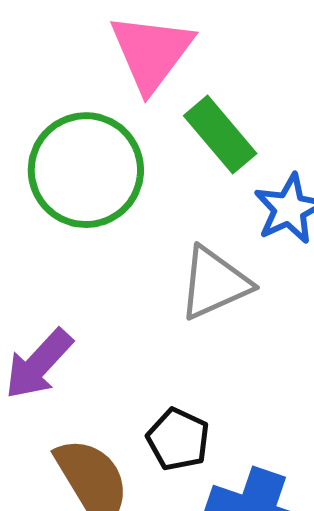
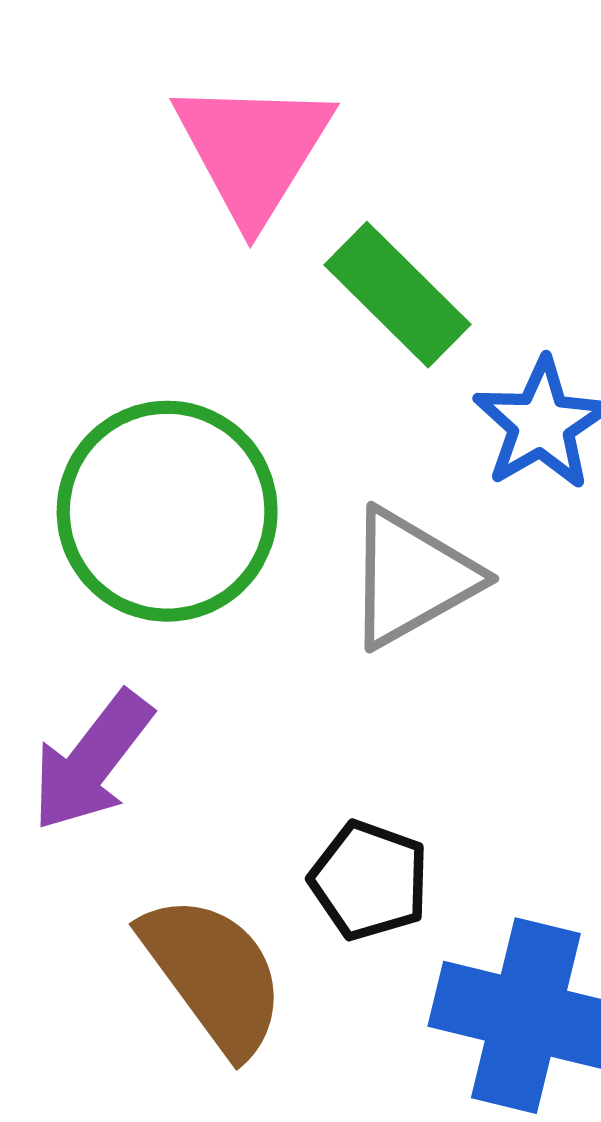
green circle: (86, 170) -> (167, 511), moved

